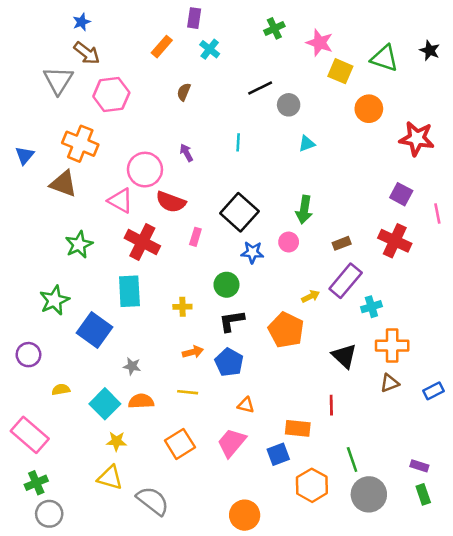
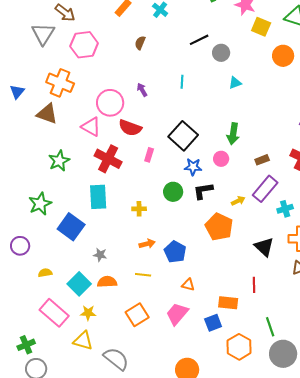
black L-shape: (232, 321) -> (203, 191), moved
pink rectangle: (30, 435) -> (54, 313), moved

